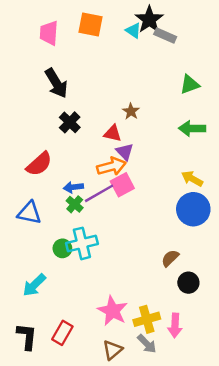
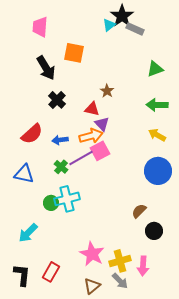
orange square: (91, 24) -> (74, 53), moved
cyan triangle: (133, 31) -> (109, 25), turned 48
yellow arrow: (192, 179) -> (157, 135), moved
blue arrow: (73, 187) -> (60, 140), moved

